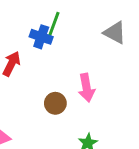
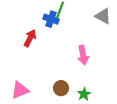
brown circle: (55, 103) -> (61, 88), moved

